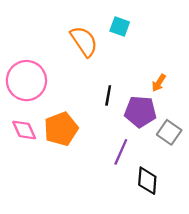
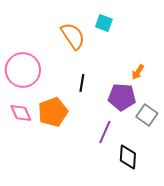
black line: (108, 95) -> (82, 83), moved

